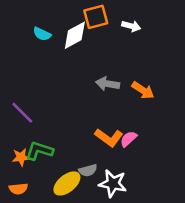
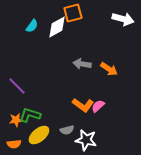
white arrow: (131, 26) -> (123, 19), moved, size x1.5
cyan semicircle: (42, 34) -> (32, 26), turned -80
yellow ellipse: (67, 183) -> (39, 135), moved

